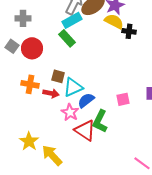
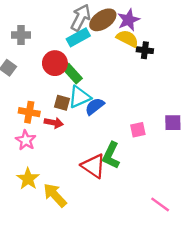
green rectangle: (67, 38) -> (72, 74), moved
red circle: (32, 48) -> (55, 63), moved
cyan triangle: (73, 87) -> (79, 97), moved
blue semicircle: (86, 100) -> (95, 106), moved
pink star: (70, 112) -> (26, 140), moved

